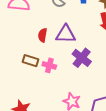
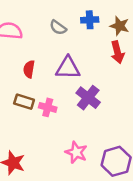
red semicircle: (43, 35) -> (29, 69), moved

